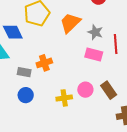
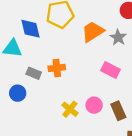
gray star: (95, 32) -> (118, 37), moved
blue circle: (26, 95) -> (18, 93), moved
yellow cross: (64, 98) -> (70, 109), turned 35

